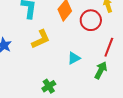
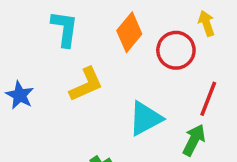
cyan triangle: (74, 58) -> (145, 118), size x1.5

